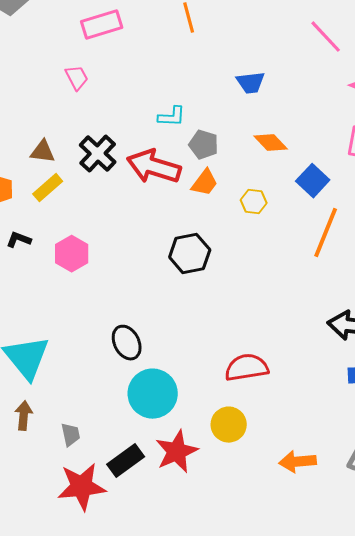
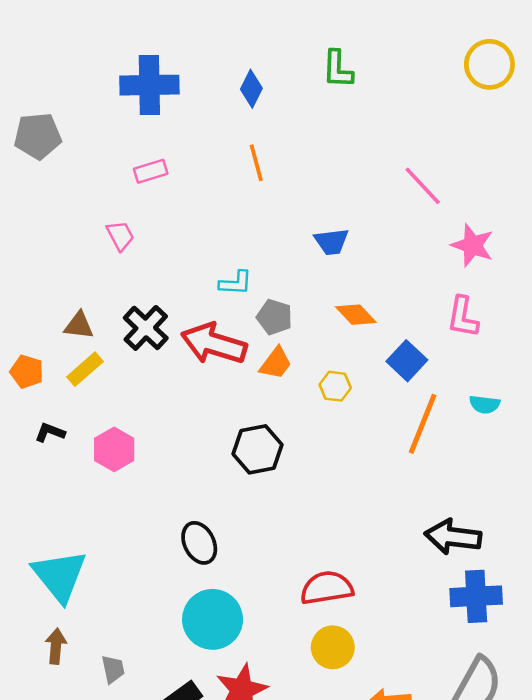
pink rectangle: (102, 25) -> (151, 171), size x0.7
black ellipse: (127, 343) -> (199, 543), moved
yellow circle: (229, 425) -> (333, 647), moved

